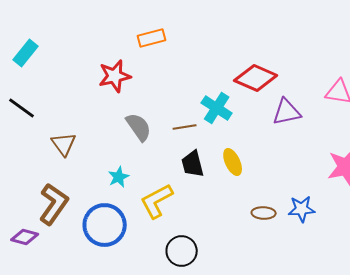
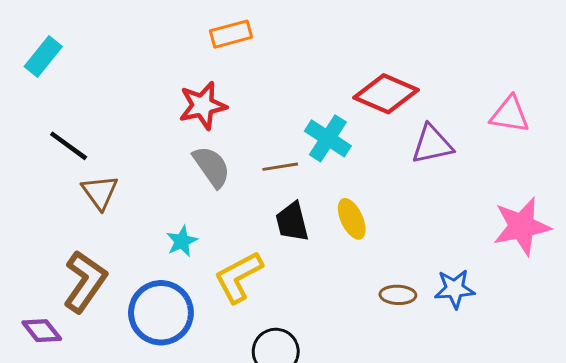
red star: (115, 76) -> (203, 106), moved
black line: (22, 108) -> (69, 146), moved
purple diamond: (25, 237) -> (42, 331), turned 36

